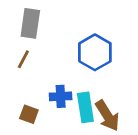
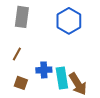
blue hexagon: (95, 52) -> (69, 21), moved
brown line: (23, 59) -> (17, 54), moved

